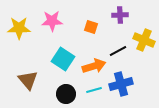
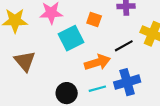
cyan square: (63, 59) -> (71, 38), moved, turned 30
brown triangle: (28, 80) -> (25, 61), moved

